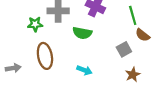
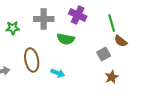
green star: (35, 24) -> (13, 28), moved
cyan arrow: (84, 70) -> (58, 73), moved

